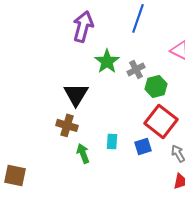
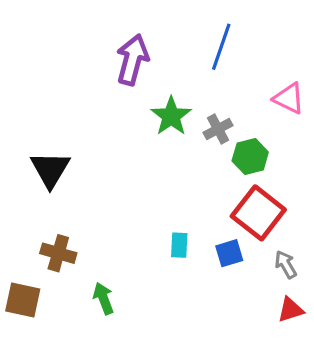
black triangle: (76, 94) -> (50, 169), moved
brown cross: (67, 125) -> (58, 253), moved
green arrow: (83, 153) -> (103, 298), moved

